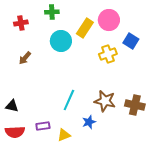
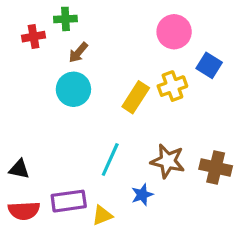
green cross: (52, 12) -> (65, 19), moved
yellow rectangle: (85, 28) -> (136, 97), moved
cyan circle: (61, 41) -> (73, 89), moved
brown arrow: (25, 58) -> (78, 53), moved
purple rectangle: (43, 126) -> (69, 201), size x1.5

